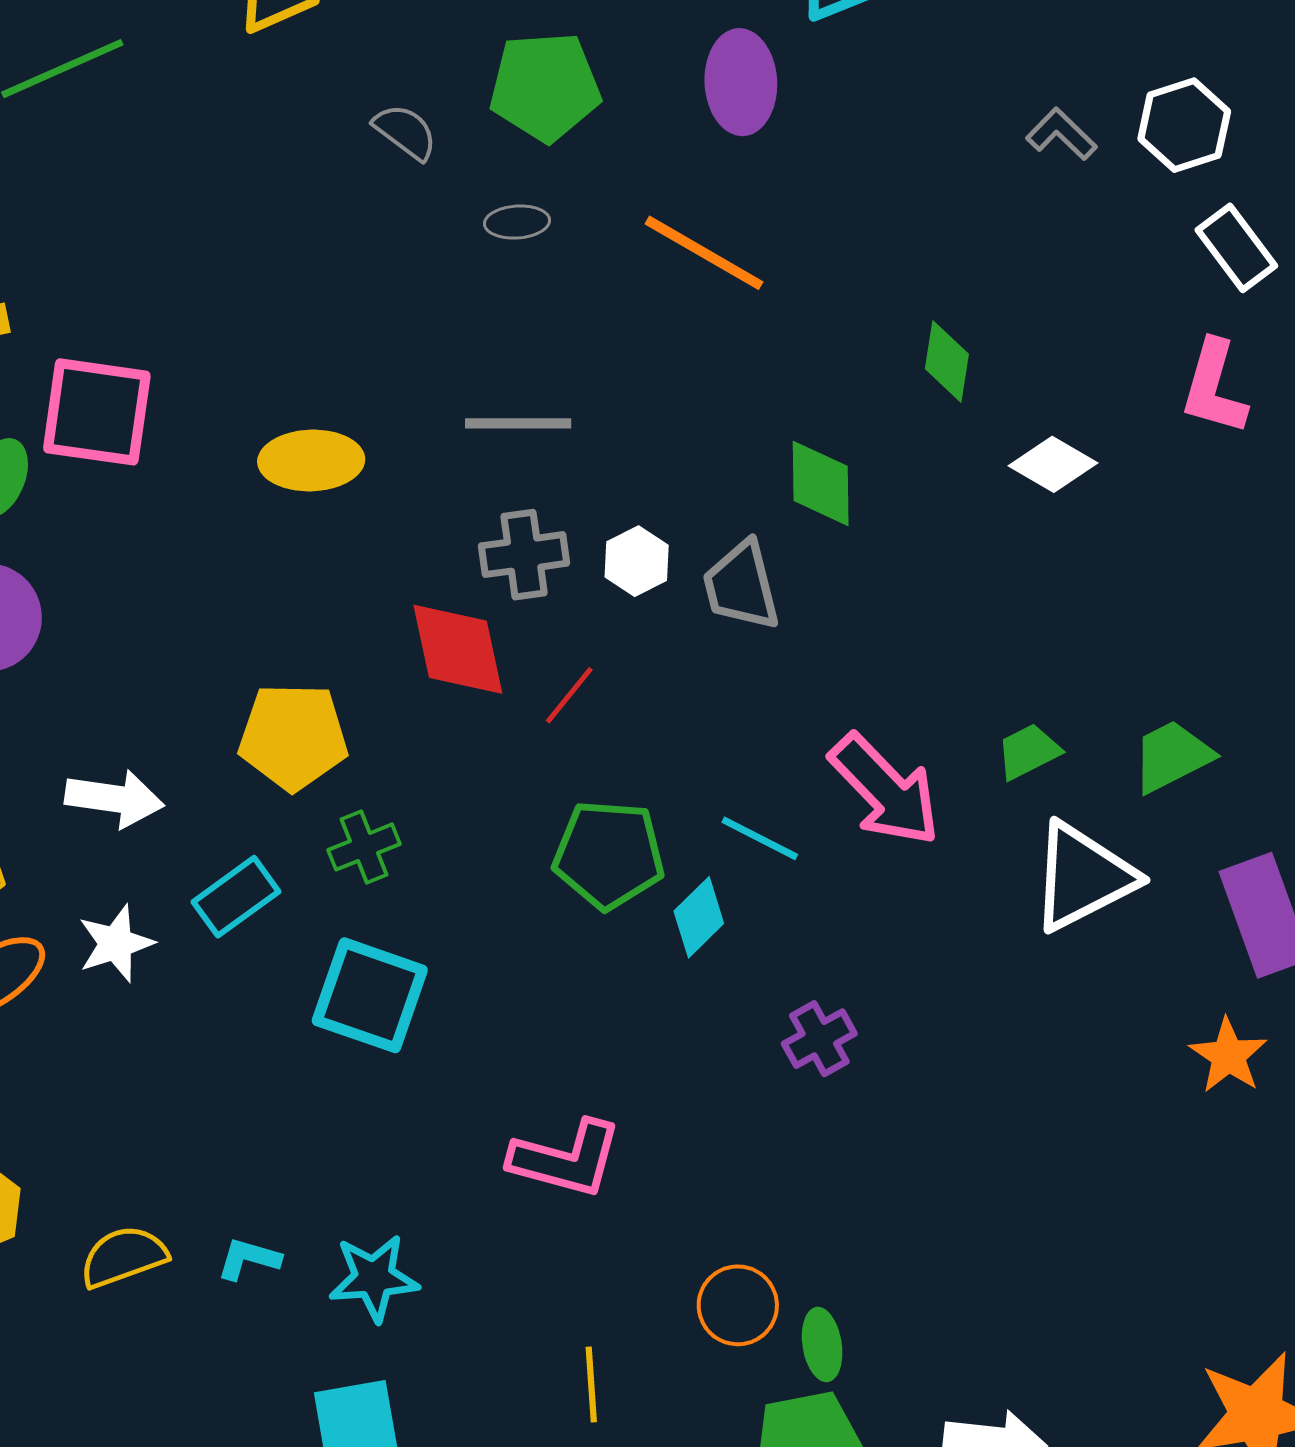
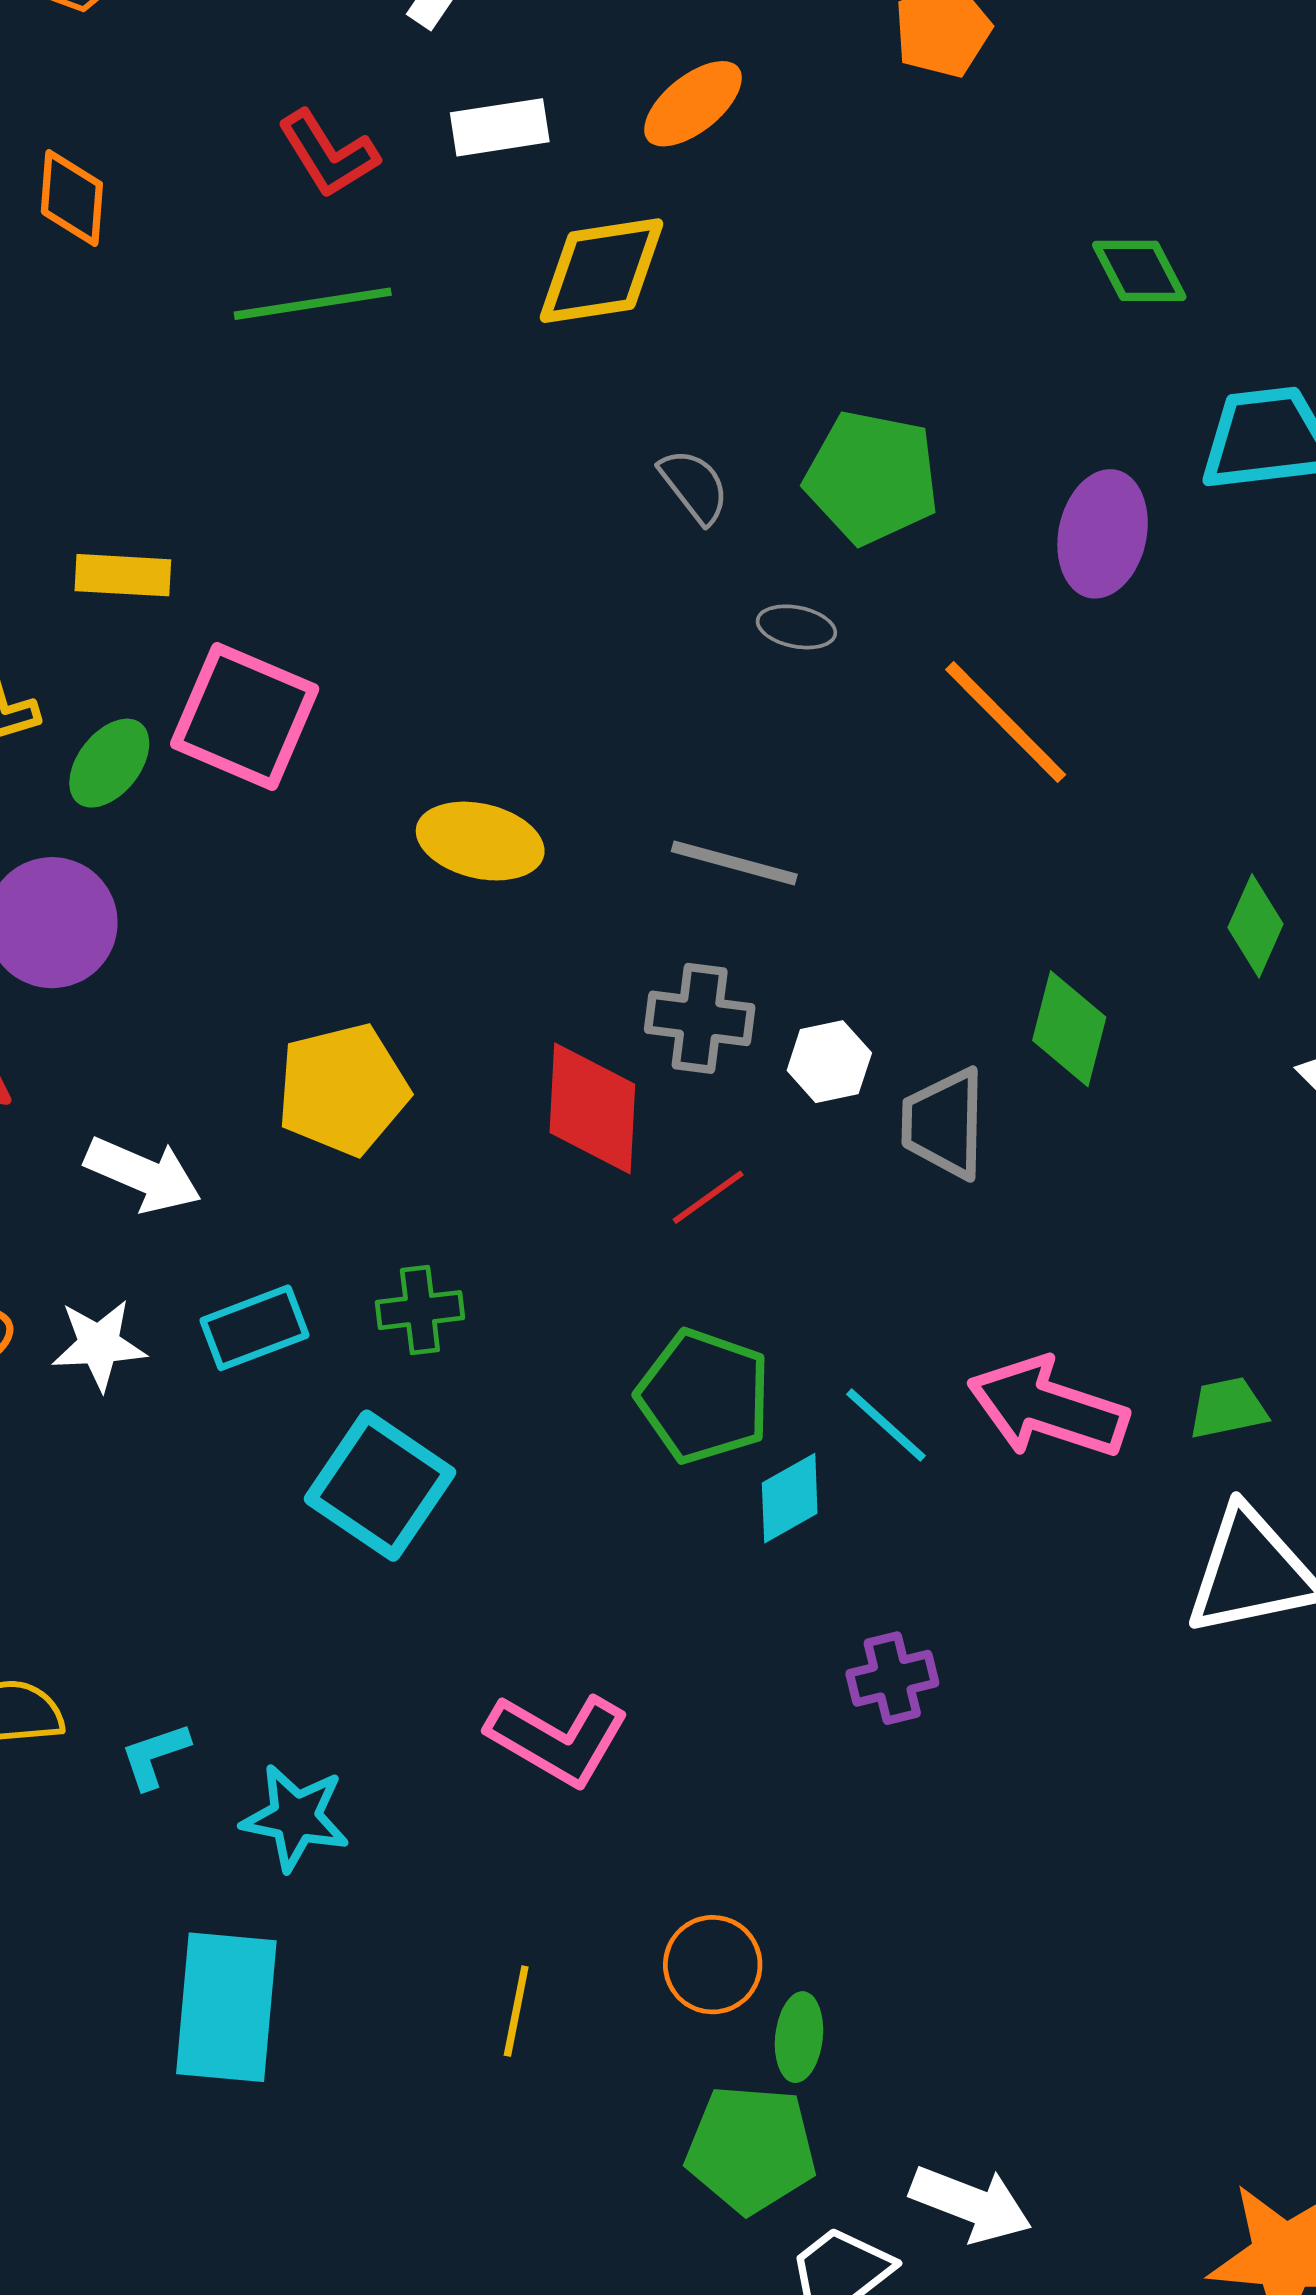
yellow pentagon: (293, 737) -> (343, 1089), moved, turned -30
pink arrow: (885, 790) -> (1048, 1408), turned 137
cyan L-shape: (249, 1259) -> (155, 1756), turned -50

